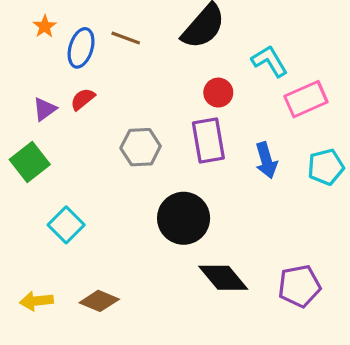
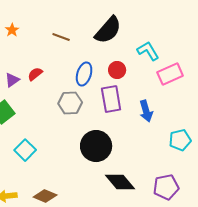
blue ellipse: (81, 48) -> (84, 74), moved
cyan pentagon: (326, 167) -> (180, 140), moved

